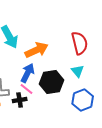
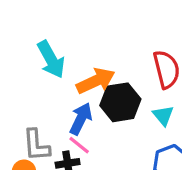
black hexagon: (52, 82) -> (120, 102), moved

